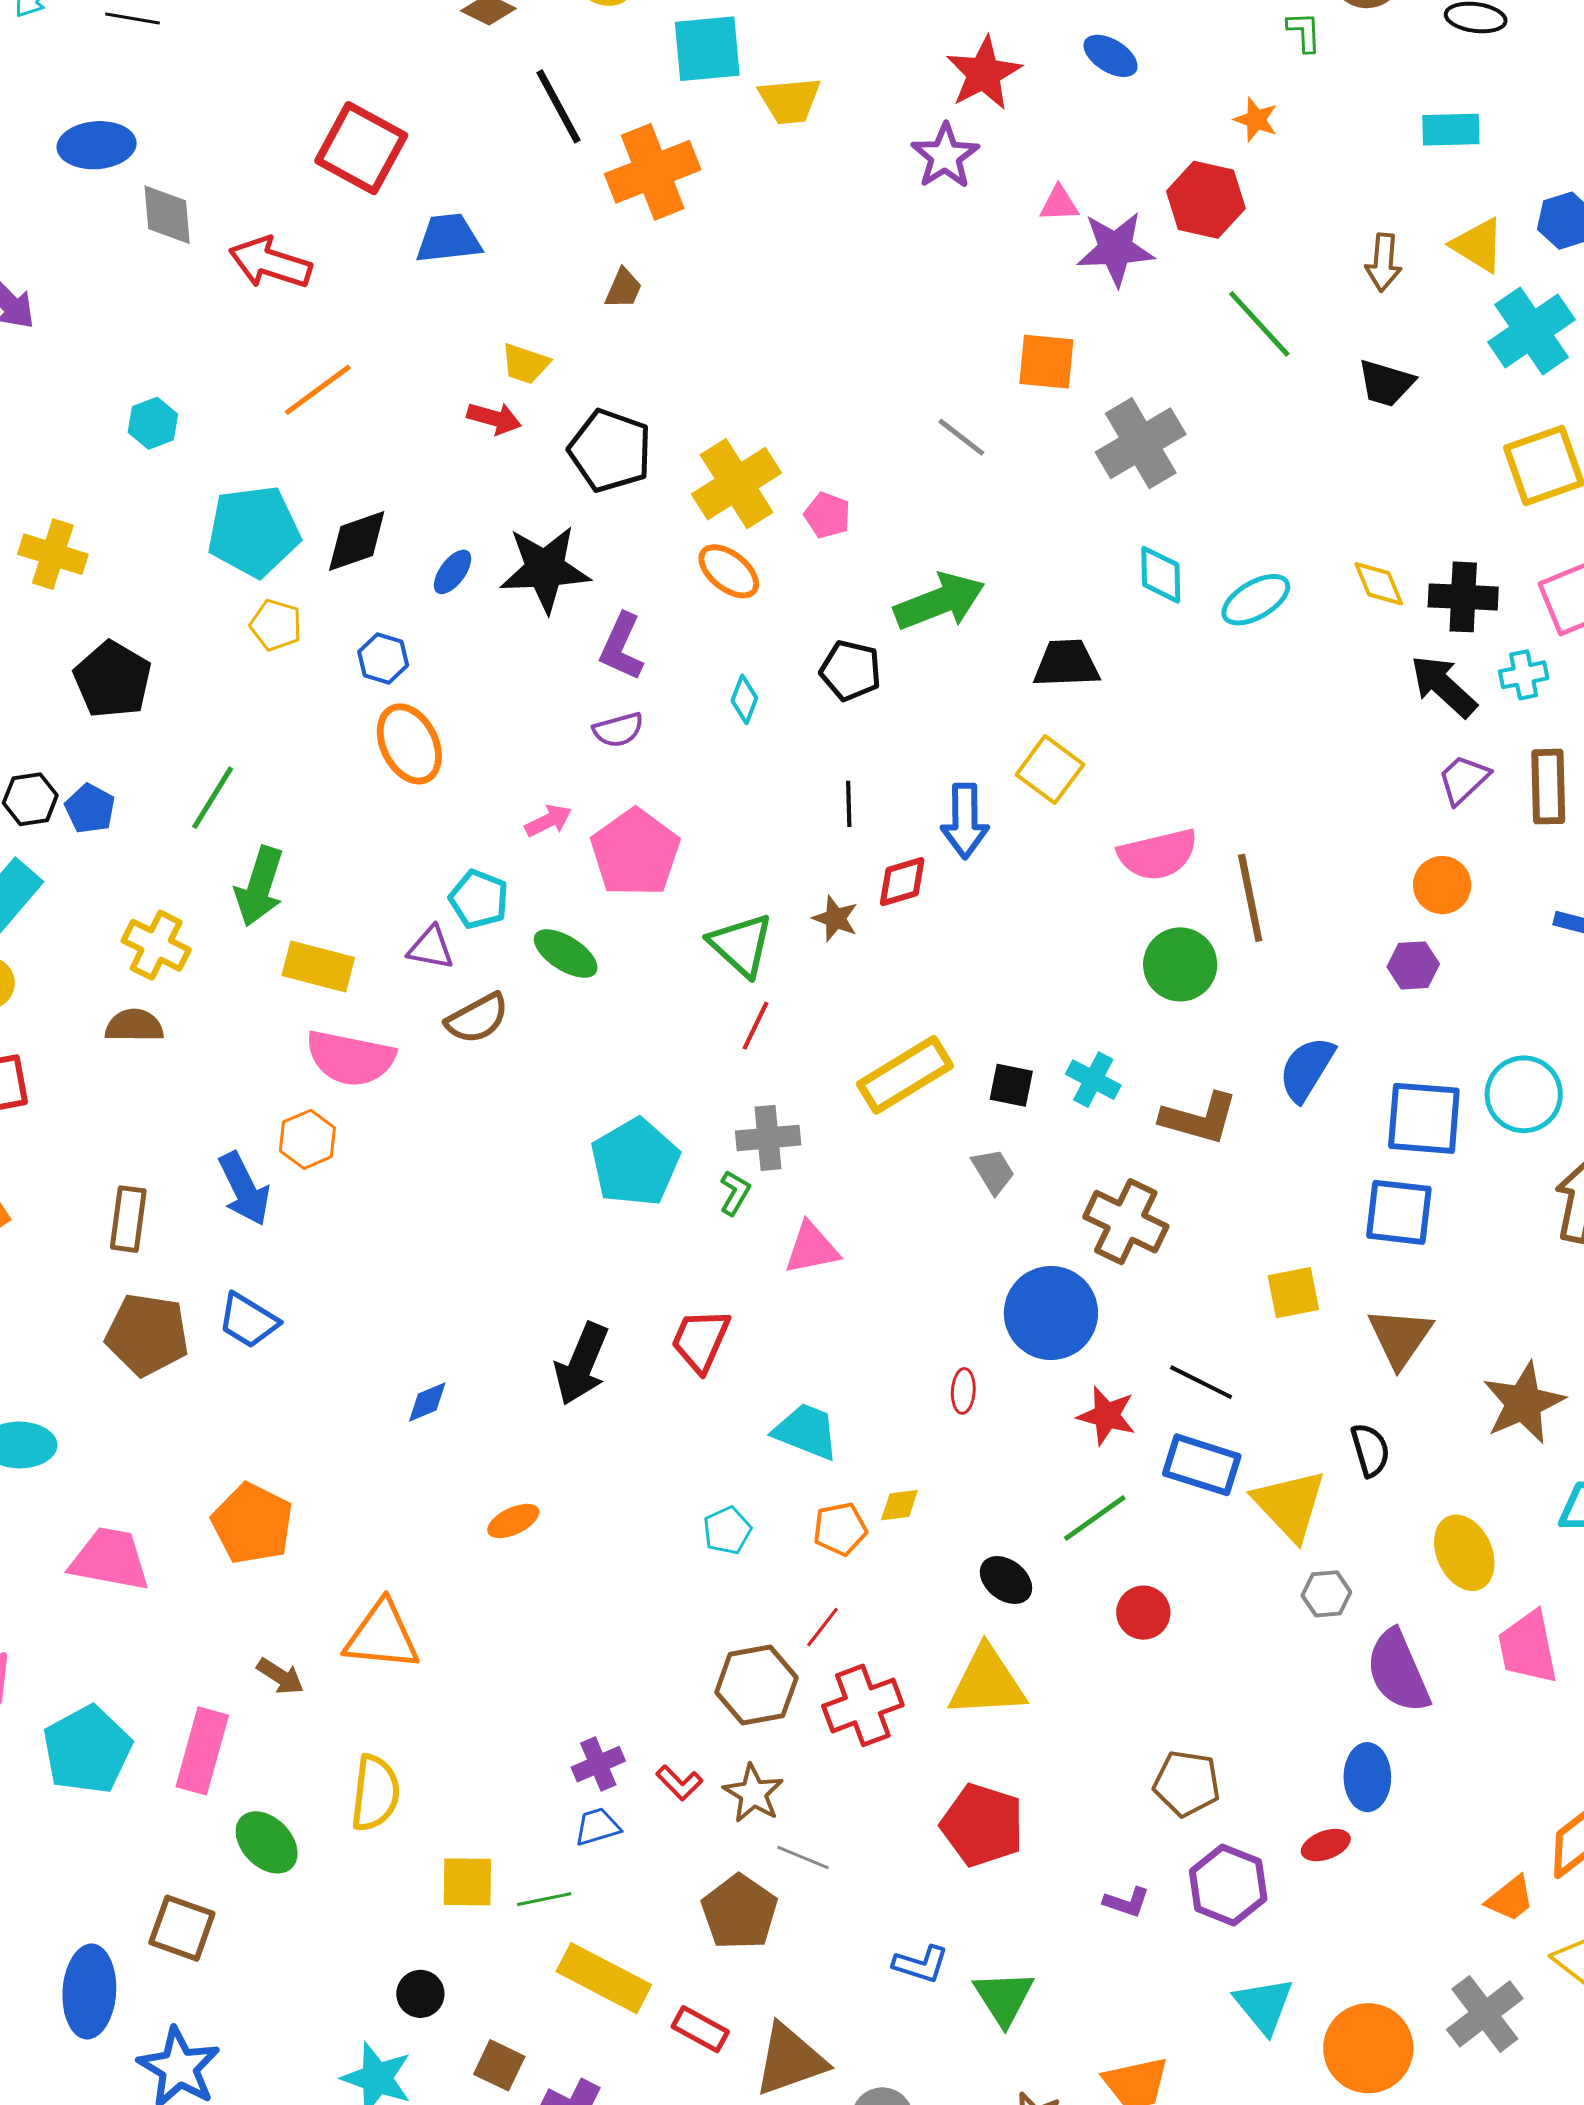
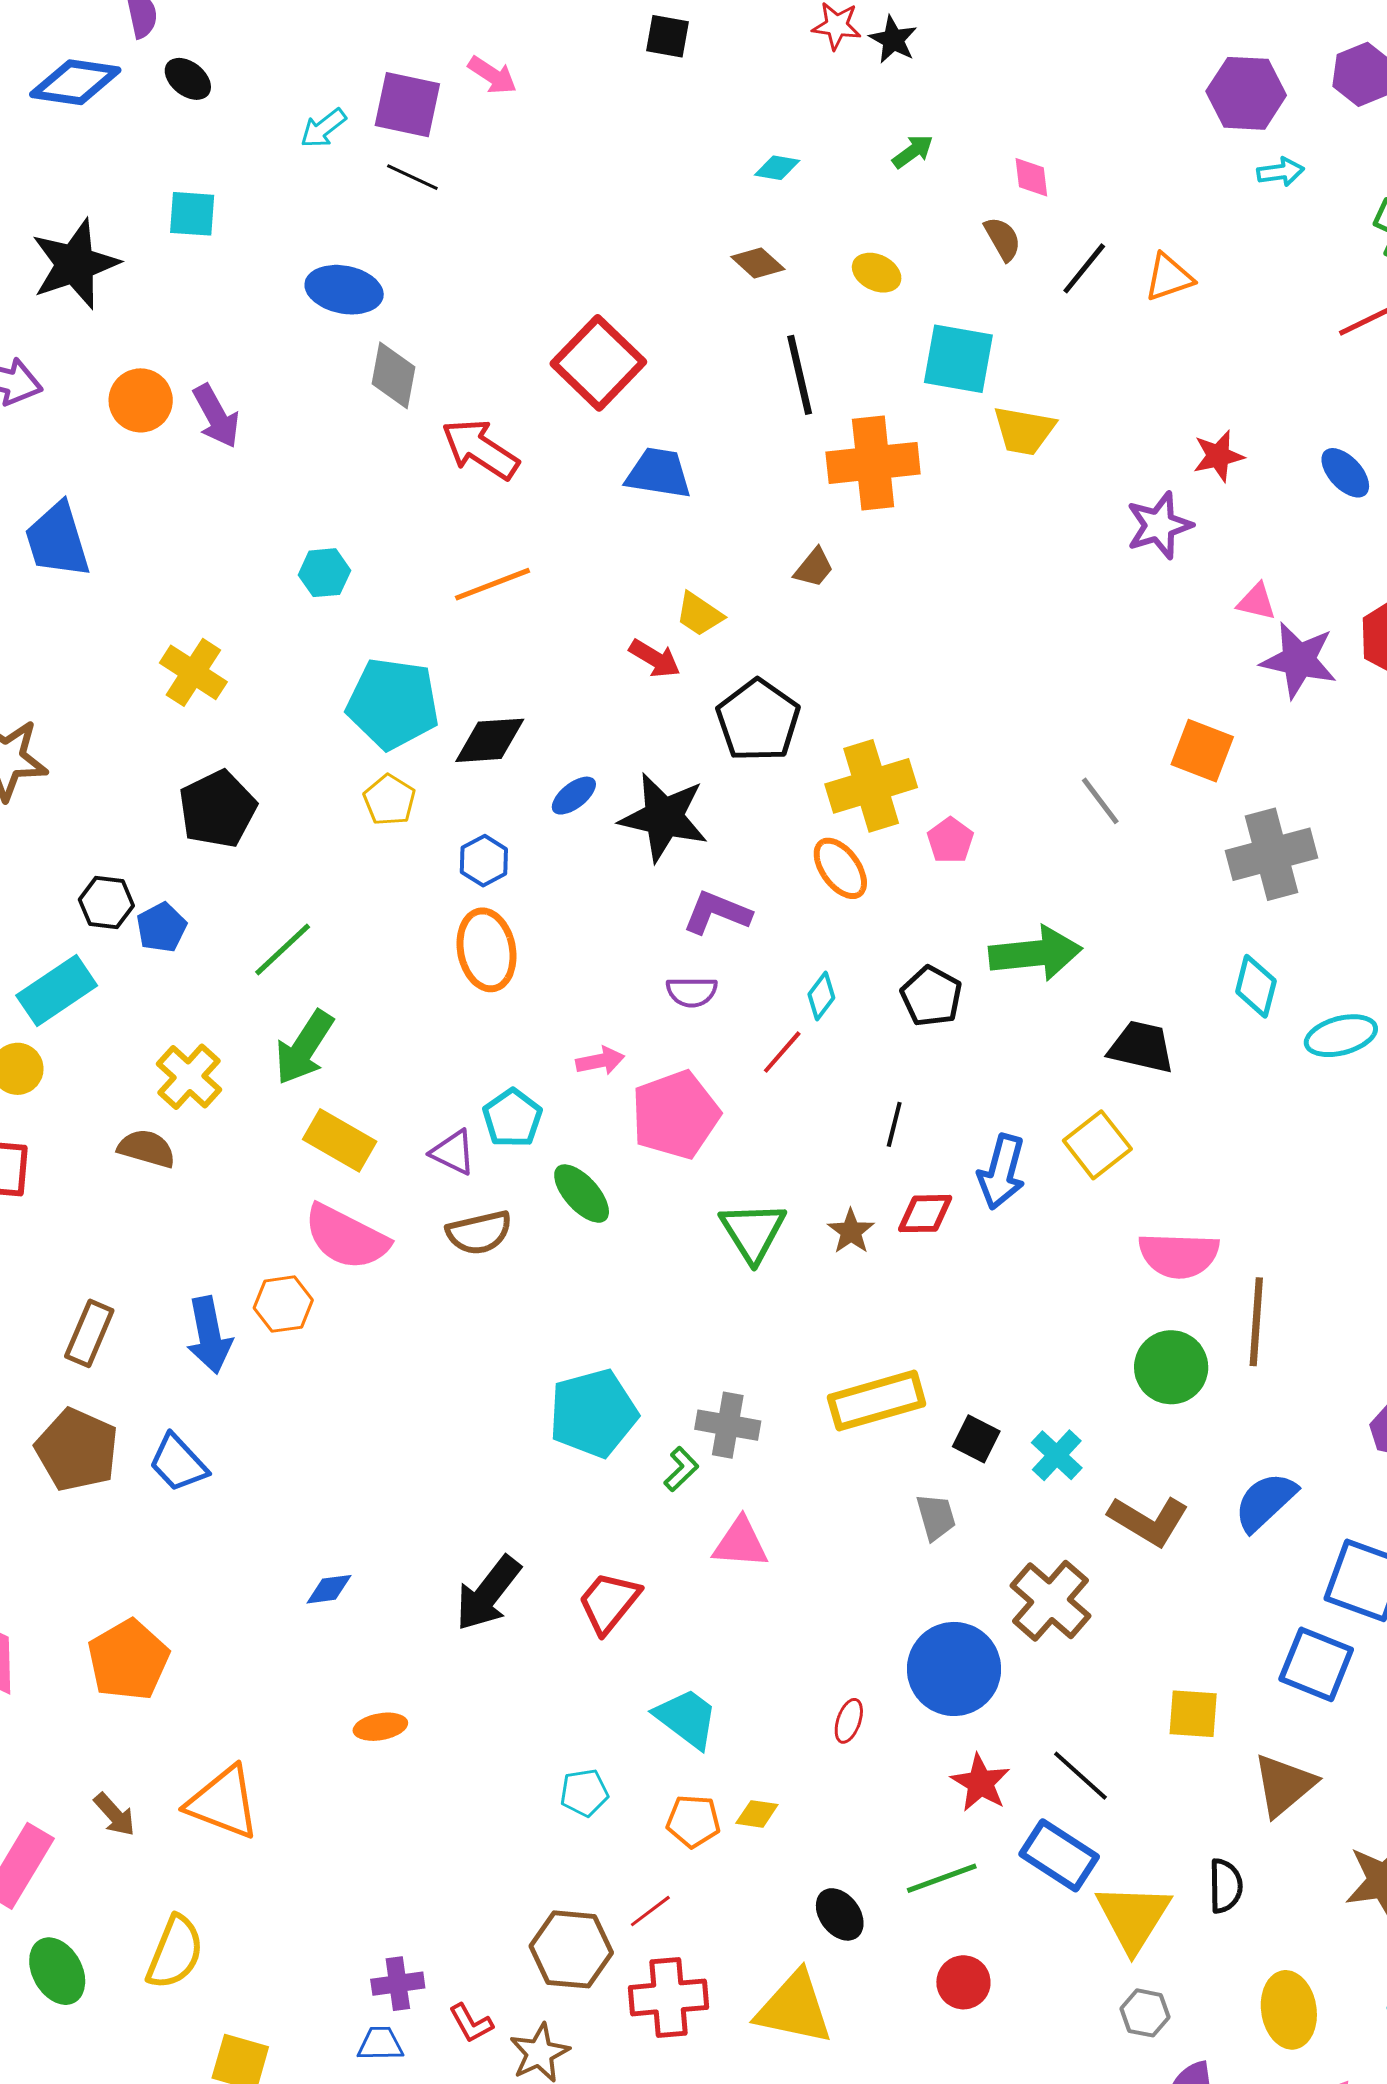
red star: (984, 73) -> (1218, 456), size x0.7
purple L-shape: (622, 647) -> (717, 913), turned 72
red line: (755, 1026) -> (782, 1052), moved

